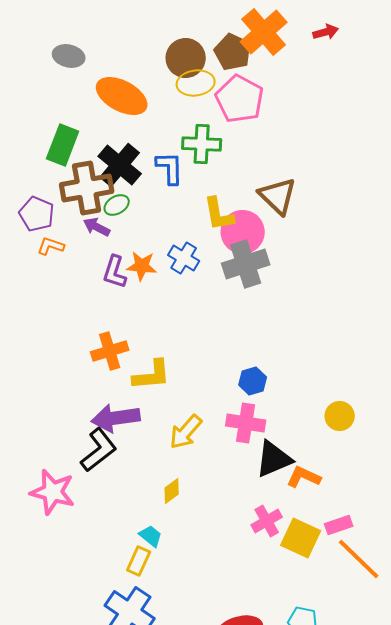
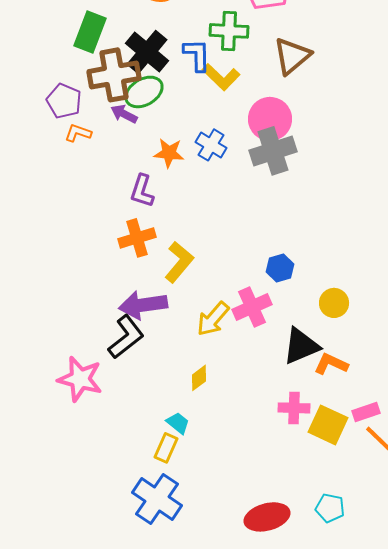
brown triangle: (278, 196) -> (292, 56), moved, turned 36
green ellipse: (117, 205) -> (144, 92), size x1.5
yellow L-shape: (219, 214) -> (221, 77), moved, turned -36
purple L-shape: (115, 272) -> (142, 191), moved
yellow L-shape: (152, 375) -> (179, 262), turned -45
yellow circle: (340, 416) -> (334, 303), moved
pink cross: (246, 423) -> (252, 307), moved, turned -33
pink cross: (267, 521) -> (294, 408), turned 32

